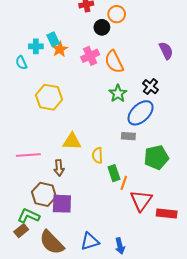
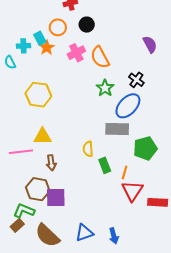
orange circle: (117, 14) -> (58, 27), moved
gray rectangle: (128, 136) -> (117, 129), size x1.6
yellow triangle: (72, 141) -> (43, 136), moved
orange line: (124, 183) -> (125, 172), moved

